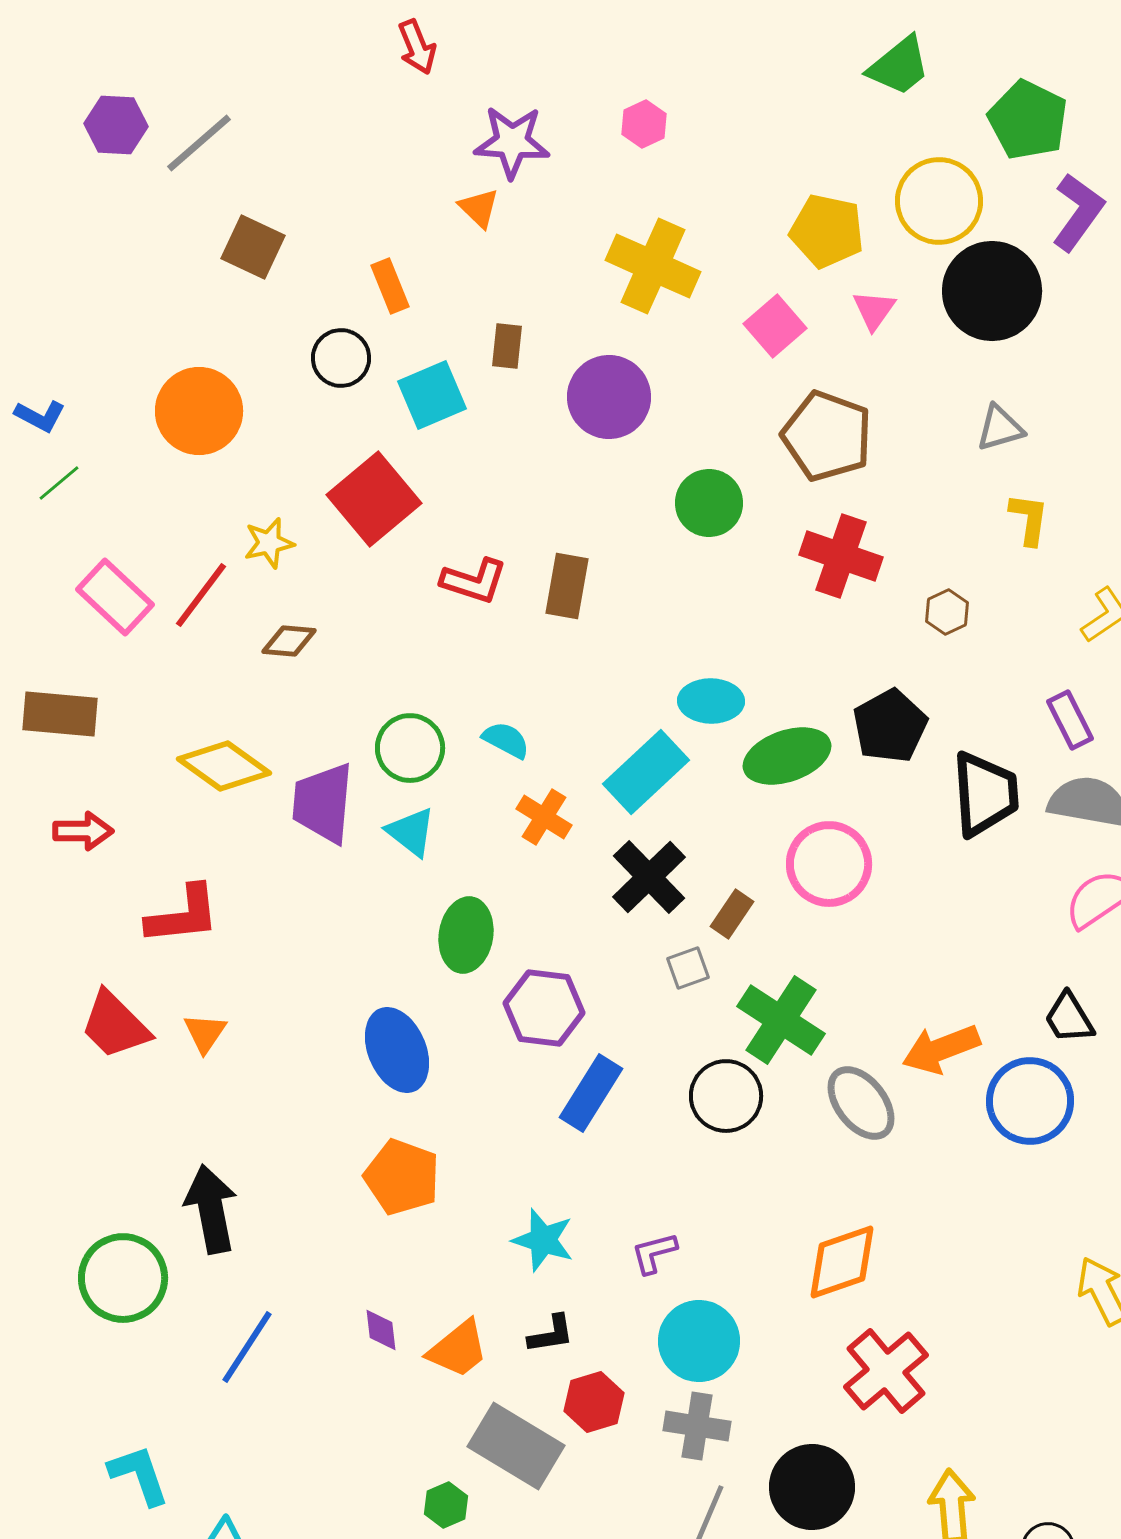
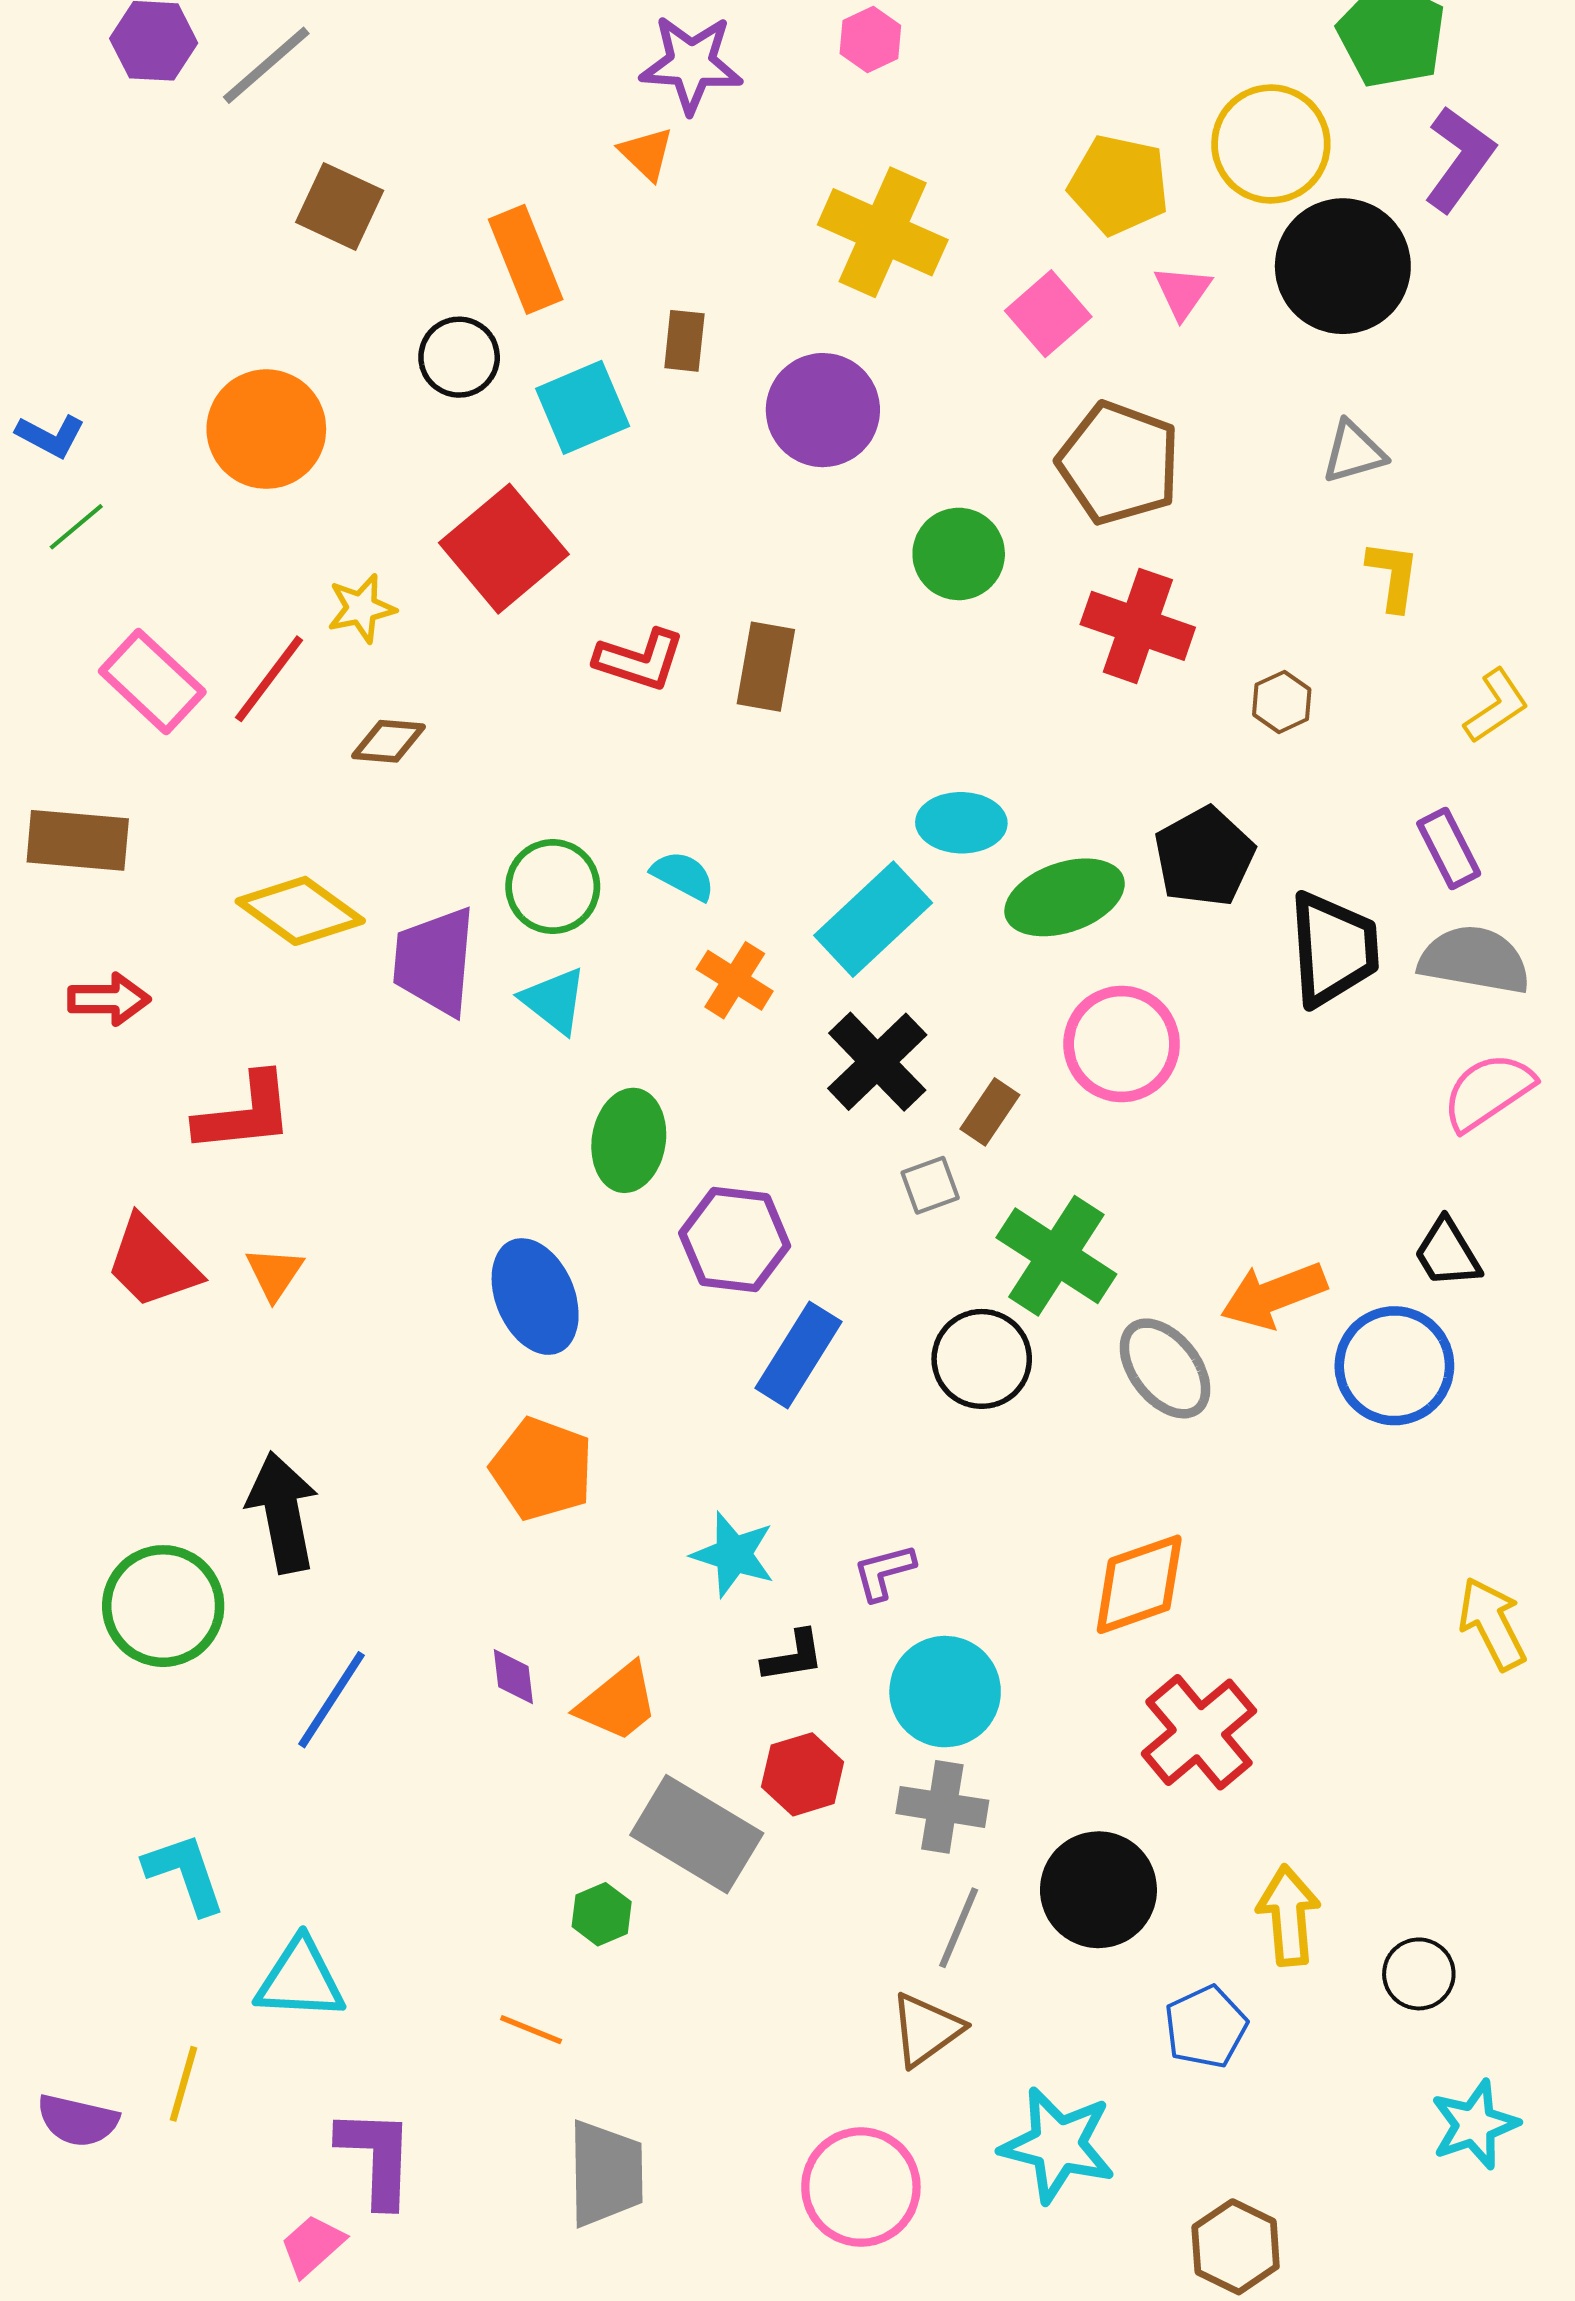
orange rectangle: (390, 286) -> (526, 259), size x1.4
black L-shape: (551, 1334) -> (793, 1656), moved

